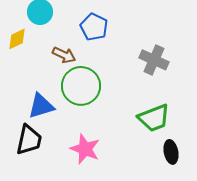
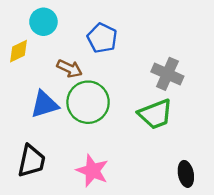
blue triangle: (41, 106) -> (45, 104), moved
green trapezoid: (154, 118) -> (155, 114), moved

